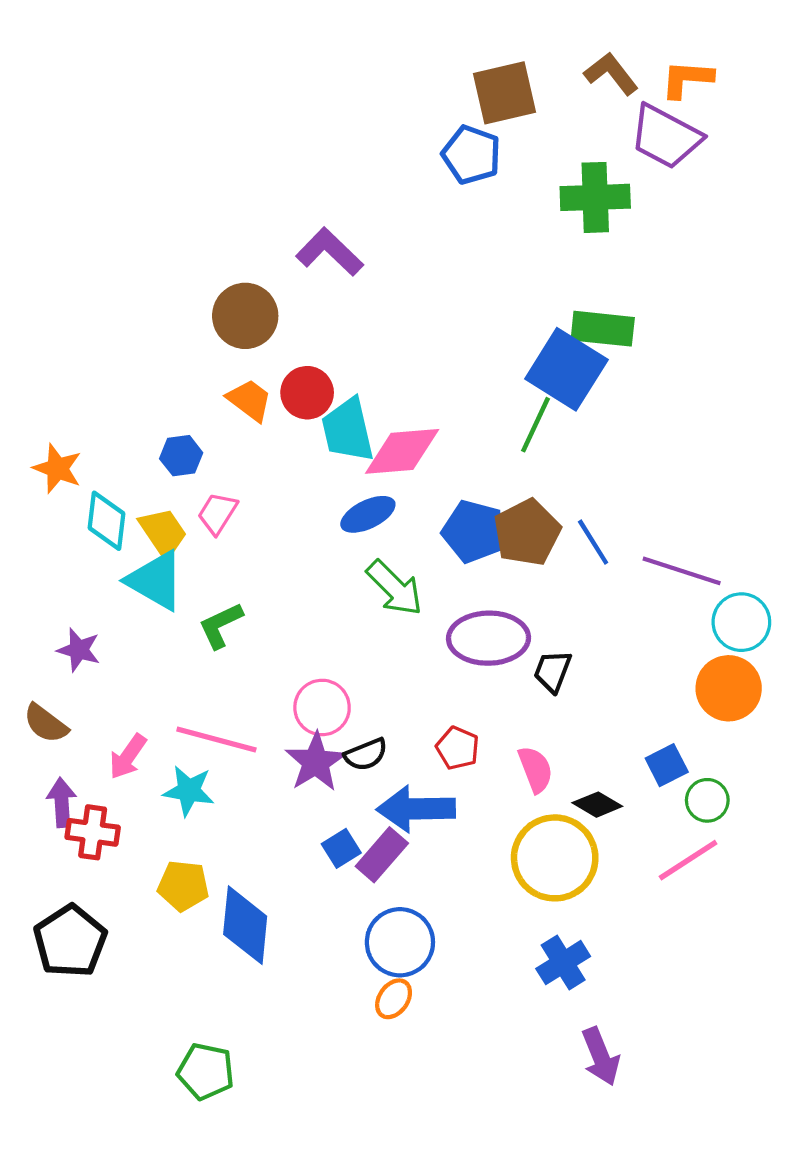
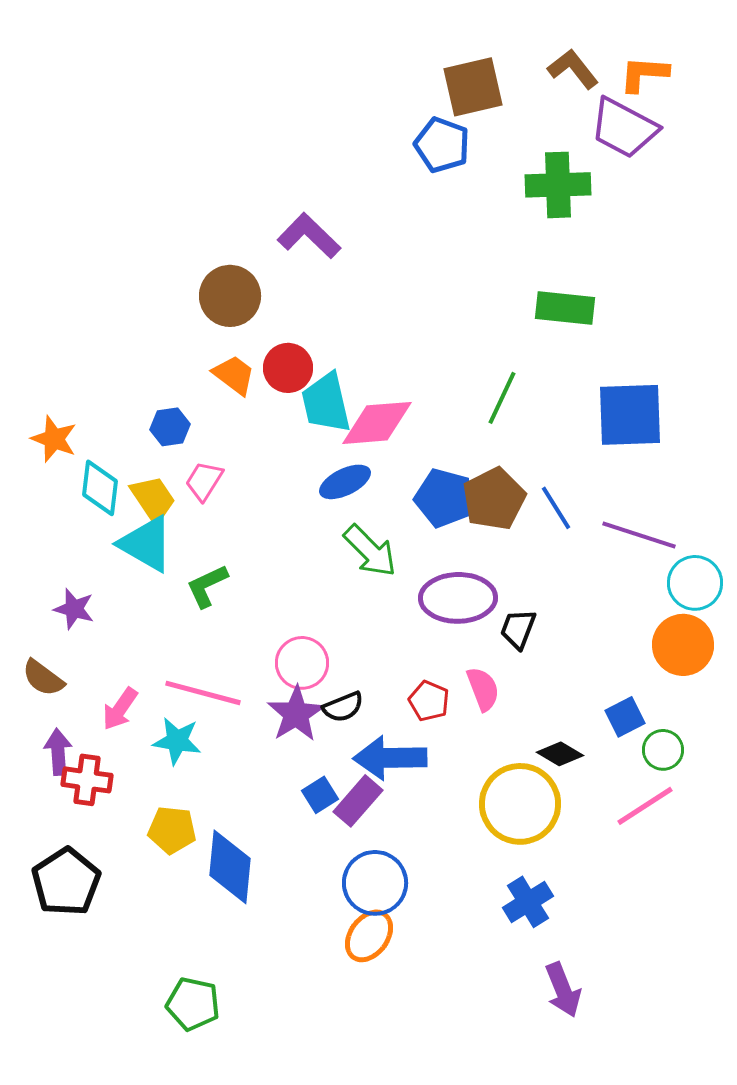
blue square: (566, 369) -> (630, 415), moved, turned -34
pink semicircle: (535, 769) -> (483, 689), moved
orange ellipse: (394, 999) -> (369, 936), size x1.4

